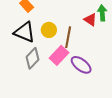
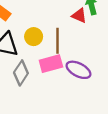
pink rectangle: (59, 55) -> (51, 64), turned 42

